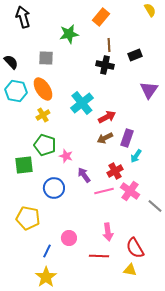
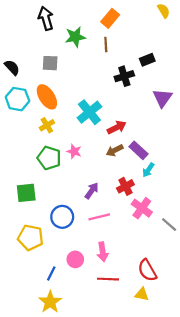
black arrow: (23, 17) -> (46, 18), moved
brown line: (109, 45) -> (106, 45), moved
black cross: (105, 65) -> (124, 76), moved, turned -30
purple rectangle: (127, 138) -> (139, 150), turned -66
pink star: (66, 156) -> (74, 151), moved
green square: (24, 165) -> (26, 193), moved
purple arrow: (84, 175) -> (92, 191), turned 70
blue circle: (54, 188) -> (62, 217), moved
pink line: (104, 191) -> (99, 217), moved
pink arrow: (108, 232) -> (103, 252), moved

